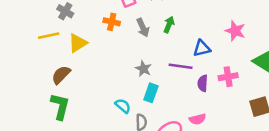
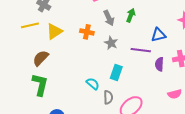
orange cross: (112, 22) -> (87, 32), moved
gray star: (143, 69) -> (111, 43), moved
pink semicircle: (198, 119) -> (175, 94), moved

